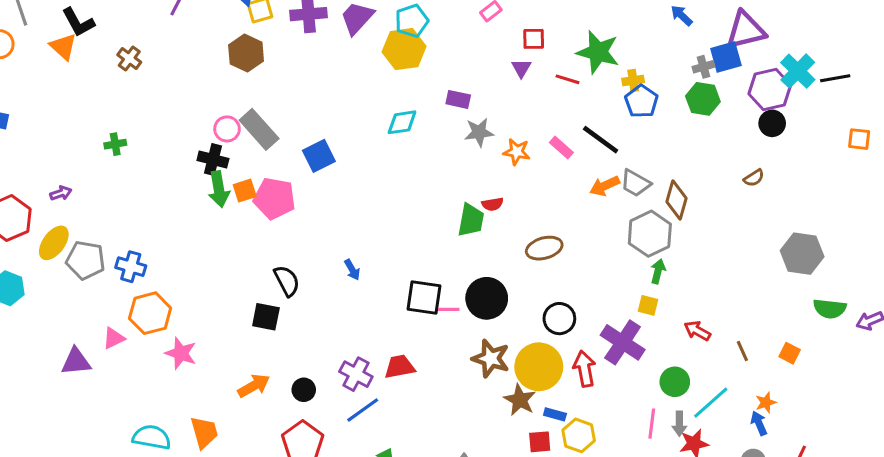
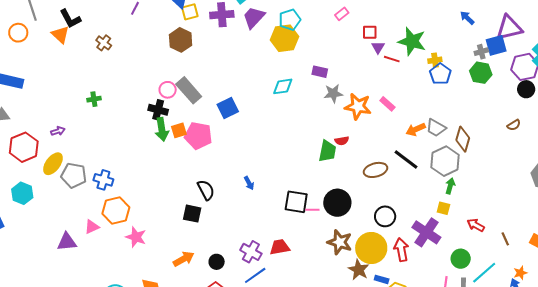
purple triangle: (521, 68) -> (378, 47), moved
black line: (601, 140) -> (406, 159), moved
orange star: (517, 152) -> (358, 106), size x1.5

